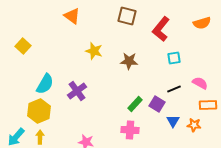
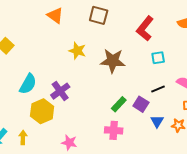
brown square: (127, 16) -> (99, 15), moved
brown star: (129, 61) -> (113, 61), size x1.4
yellow hexagon: (39, 111) -> (42, 111), moved

